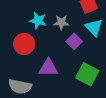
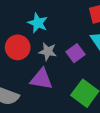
gray star: (61, 22) -> (48, 51), moved

